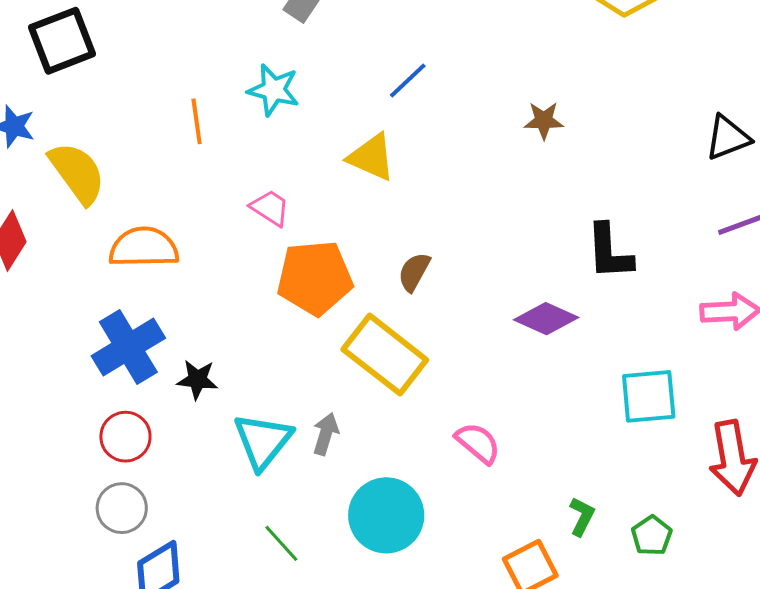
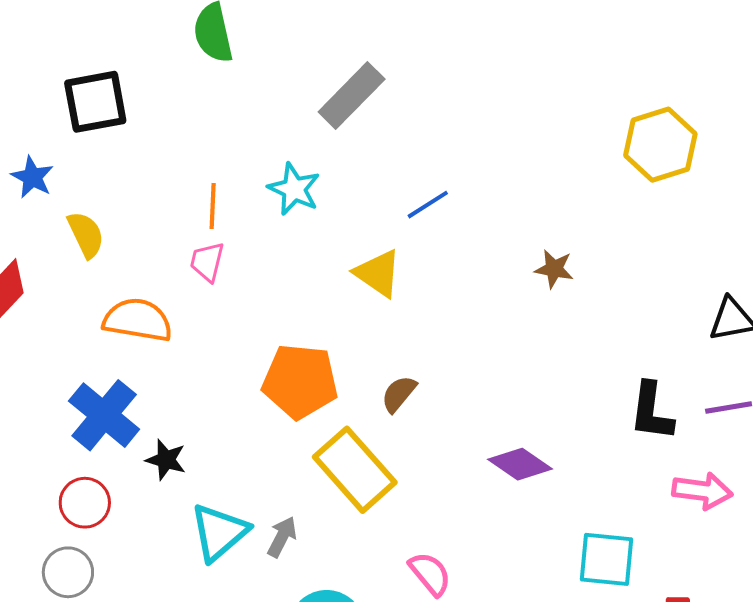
yellow semicircle: (77, 173) -> (86, 235), size x0.7
pink trapezoid: (270, 208) -> (207, 262), moved, turned -120
black L-shape: (609, 252) -> (651, 411), moved
blue cross: (128, 347) -> (104, 415), turned -30

